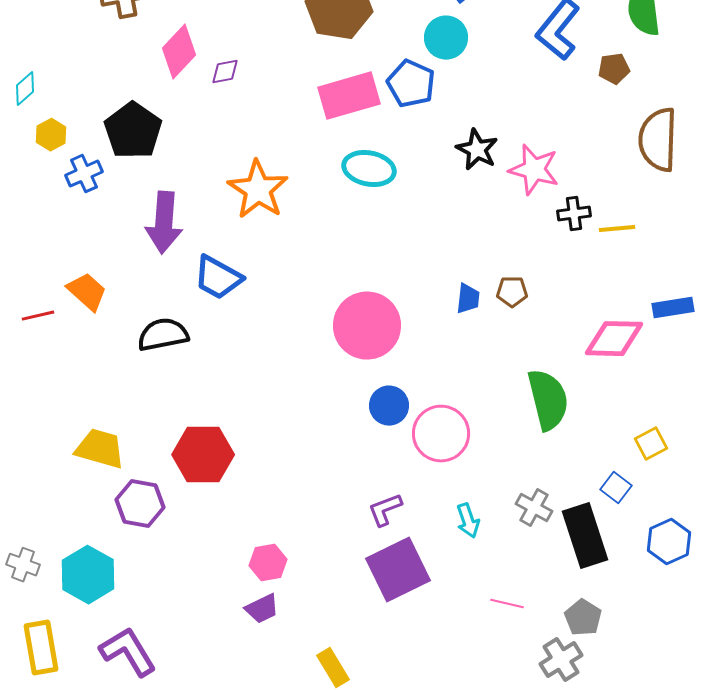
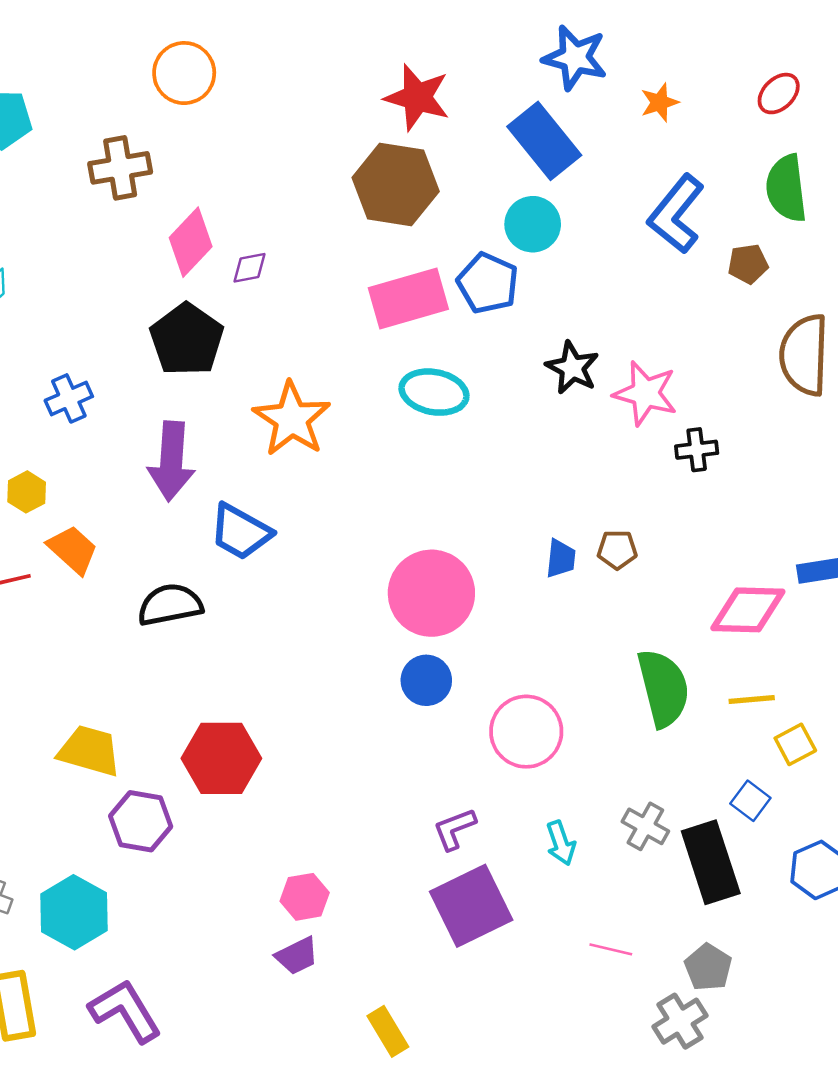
black pentagon: (133, 131) -> (187, 340), moved
yellow hexagon: (51, 135) -> (27, 492), moved
yellow line: (617, 229) -> (752, 700), moved
blue circle: (389, 406) -> (426, 680), moved

